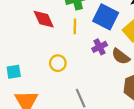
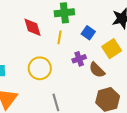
blue square: (106, 17) -> (88, 33), size x0.6
yellow circle: (58, 63) -> (40, 68), size x1.5

